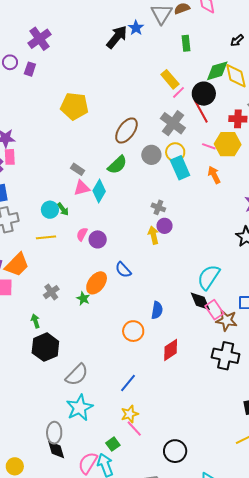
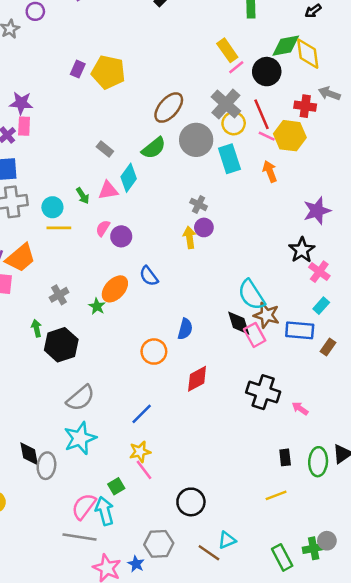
purple rectangle: (30, 69) -> (78, 69), moved
red line: (201, 111) -> (261, 114), moved
yellow circle: (175, 152) -> (234, 123), moved
gray circle: (151, 155) -> (196, 140), size x1.4
pink triangle: (82, 188) -> (108, 190), moved
cyan circle: (50, 210) -> (52, 207), moved
cyan semicircle: (209, 277) -> (252, 295), turned -72
brown star: (227, 320) -> (267, 315), moved
black hexagon: (45, 347) -> (61, 345), moved
black diamond: (56, 450) -> (29, 454), moved

